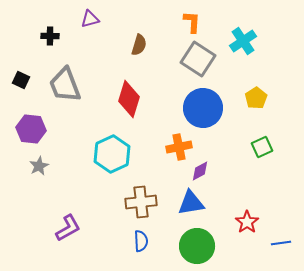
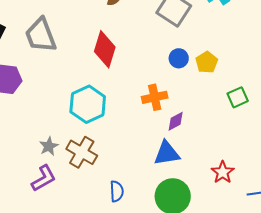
yellow pentagon: (256, 98) -> (207, 62), moved
blue circle: (203, 108) -> (179, 58), size x0.5
gray star: (39, 166) -> (49, 146), moved
brown cross: (141, 202) -> (82, 152), moved, turned 36

